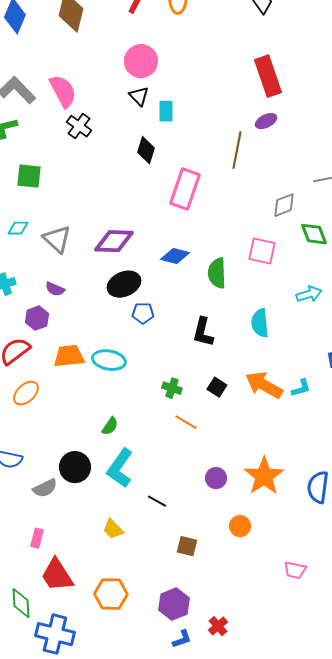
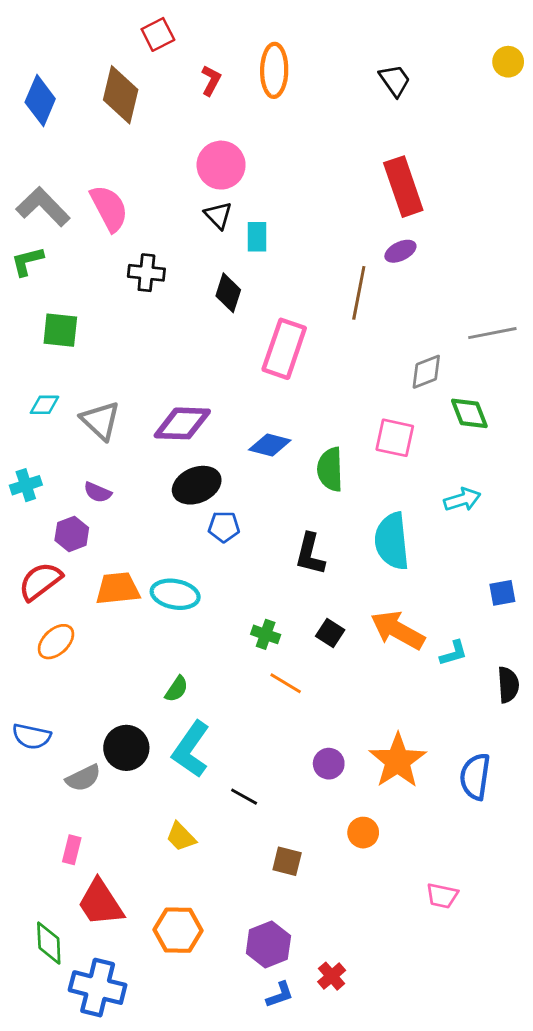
black cross: (79, 126) -> (146, 273), moved, turned -30
cyan semicircle: (260, 323) -> (392, 541), size x1.4
cyan L-shape: (301, 388) -> (454, 653), moved

